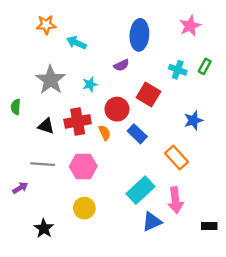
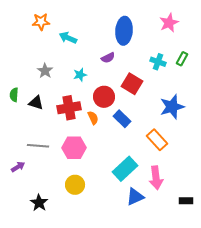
gray star: (51, 80) -> (45, 71), size x0.6
blue star: (193, 120) -> (172, 107), size x1.4
black triangle: (46, 126) -> (36, 103), moved

